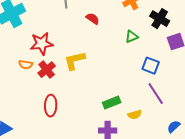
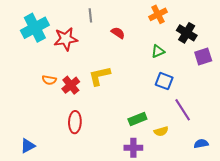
red star: (42, 44) -> (66, 39), moved
blue square: (151, 66) -> (164, 81), moved
blue semicircle: (174, 127) -> (201, 144), turned 32

